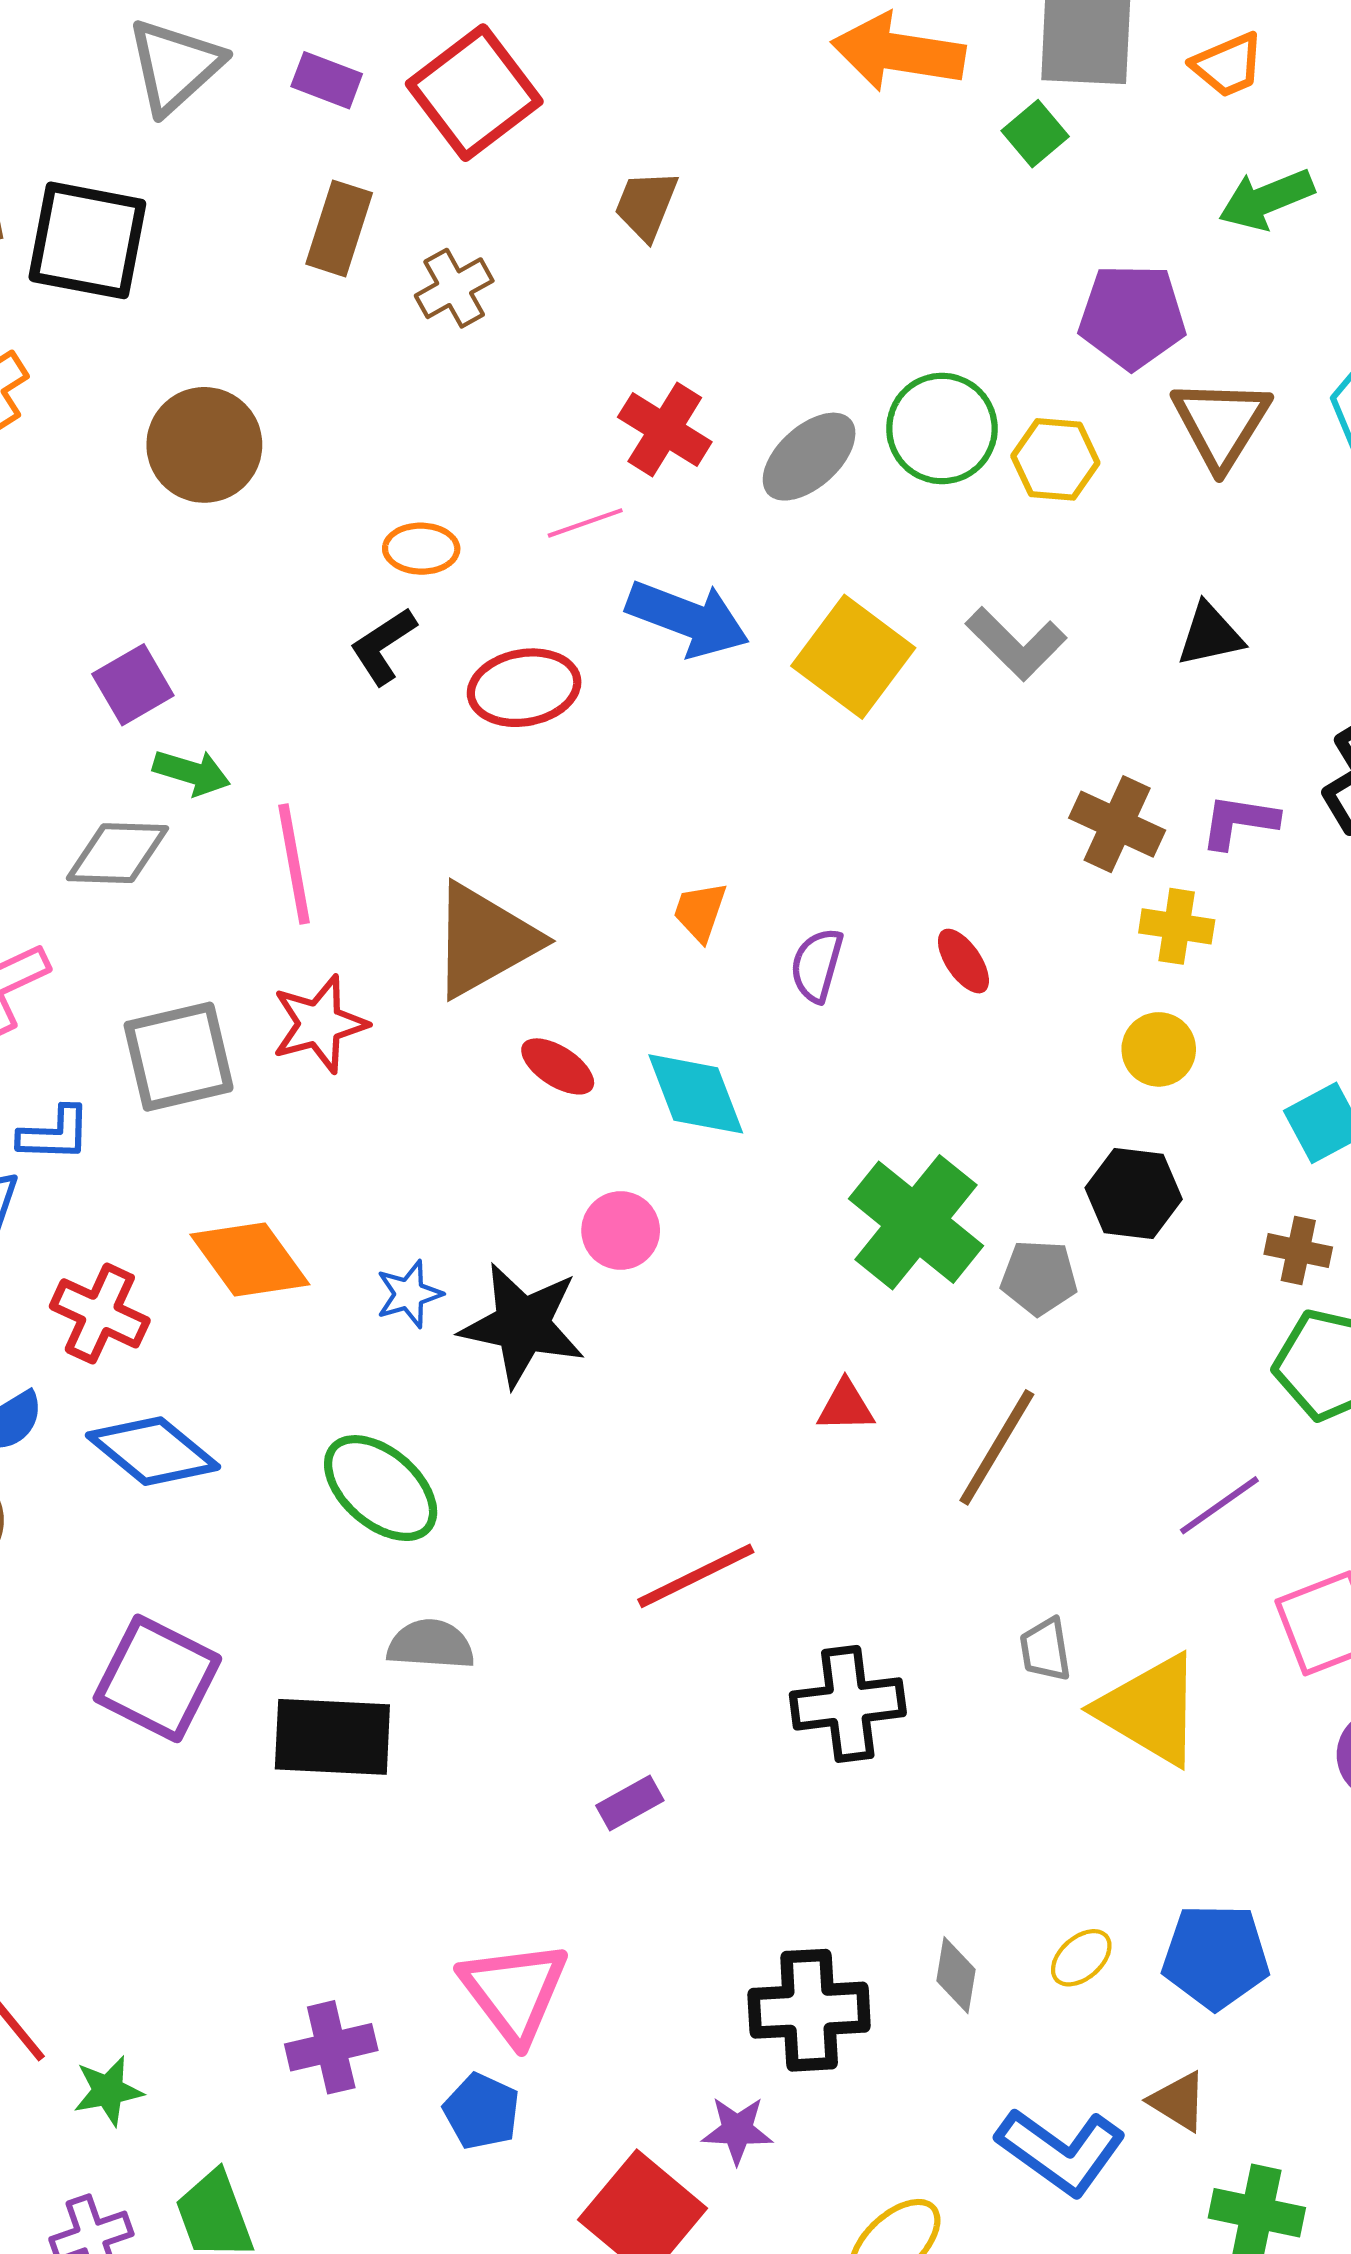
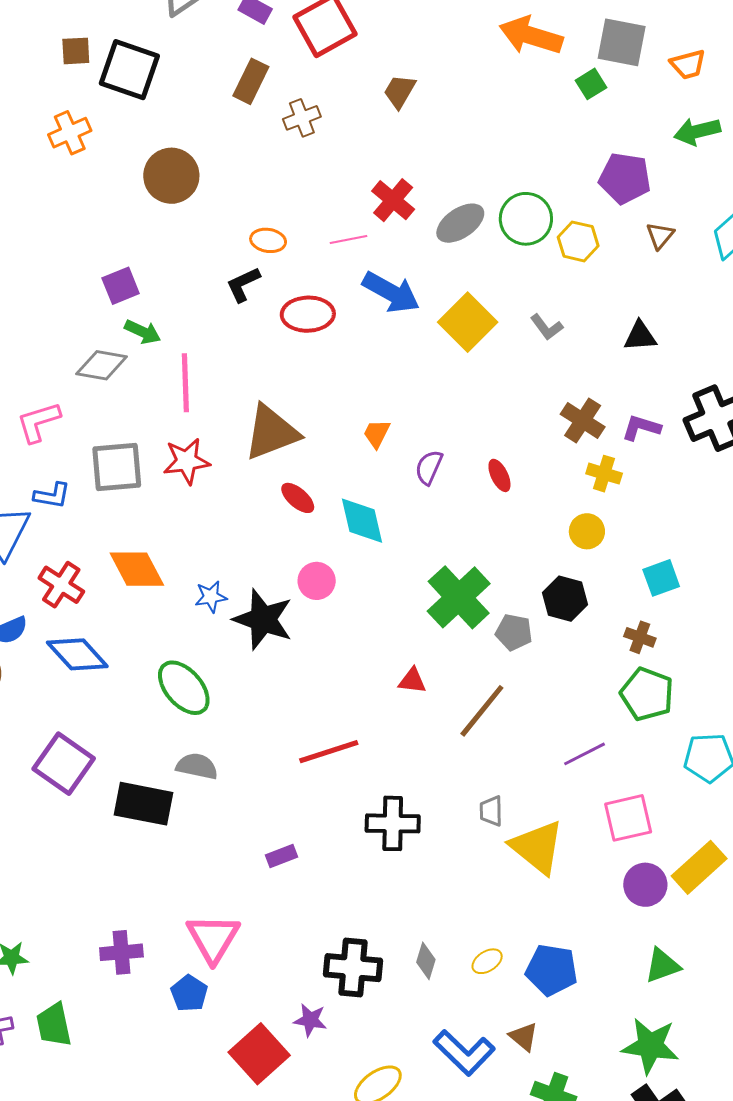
brown triangle: (1221, 423) -> (660, 236), size x0.6
gray L-shape: (1016, 644) -> (547, 327), size x0.7

